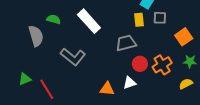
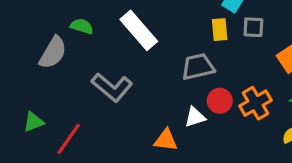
gray semicircle: (36, 36) -> (53, 53), turned 45
white triangle: (130, 83) -> (195, 117), moved
red line: (47, 89) -> (69, 139), turned 65

